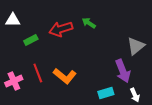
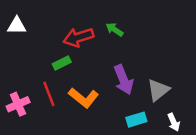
green rectangle: (31, 40) -> (62, 63), moved
gray triangle: (136, 46) -> (158, 90), moved
purple arrow: (123, 71) -> (123, 80), moved

